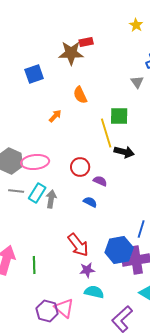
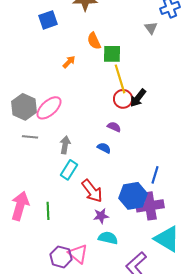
green square: (119, 116) -> (112, 54), moved
black arrow: (124, 152) -> (138, 98), turned 114
pink ellipse: (35, 162) -> (49, 108), turned -36
red circle: (80, 167) -> (123, 99), moved
cyan rectangle: (37, 193) -> (69, 170), moved

